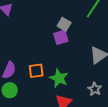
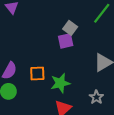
green star: (59, 78) -> (60, 83), turned 30

